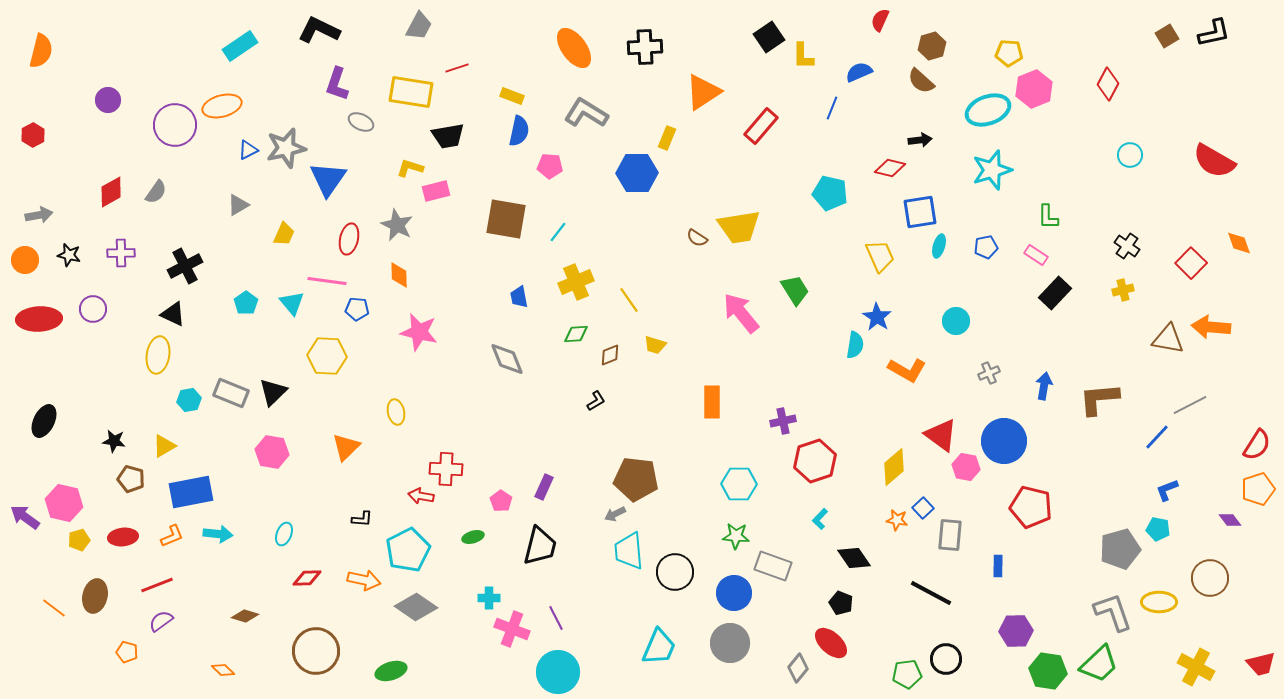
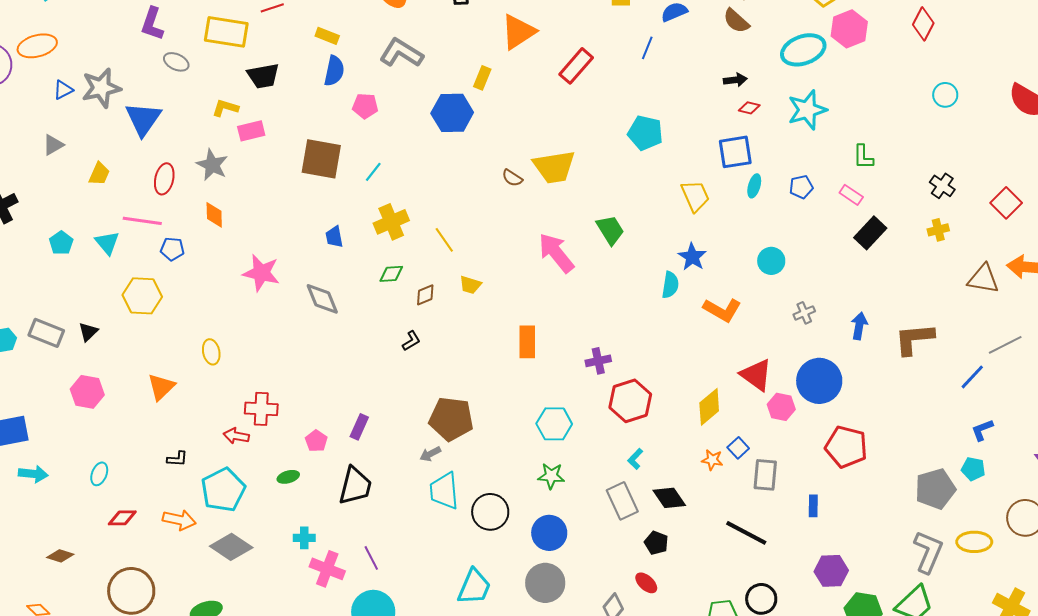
red diamond: (890, 168) -> (749, 108), moved, size x0.7
pink star: (419, 332) -> (261, 273), moved
black triangle: (273, 392) -> (88, 332), size x0.7
gray rectangle: (773, 566) -> (622, 501), moved, turned 45
gray L-shape: (1113, 612) -> (928, 552), turned 42
red ellipse: (831, 643) -> (646, 583), size x0.7

